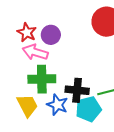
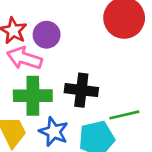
black cross: (77, 90) -> (81, 90), moved

